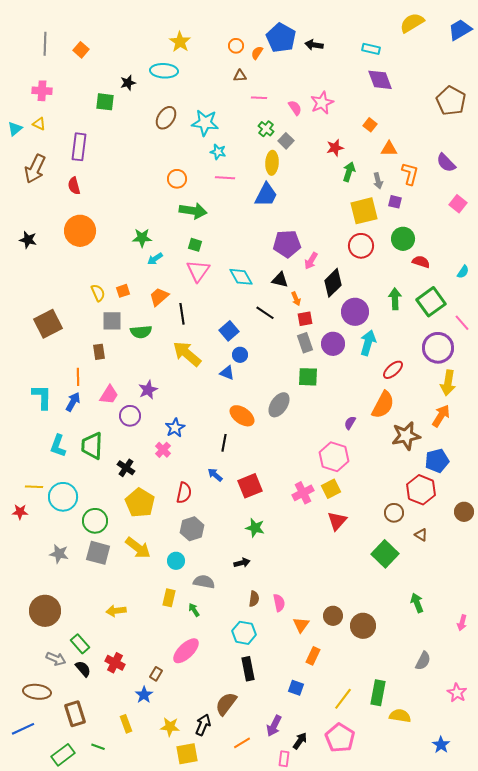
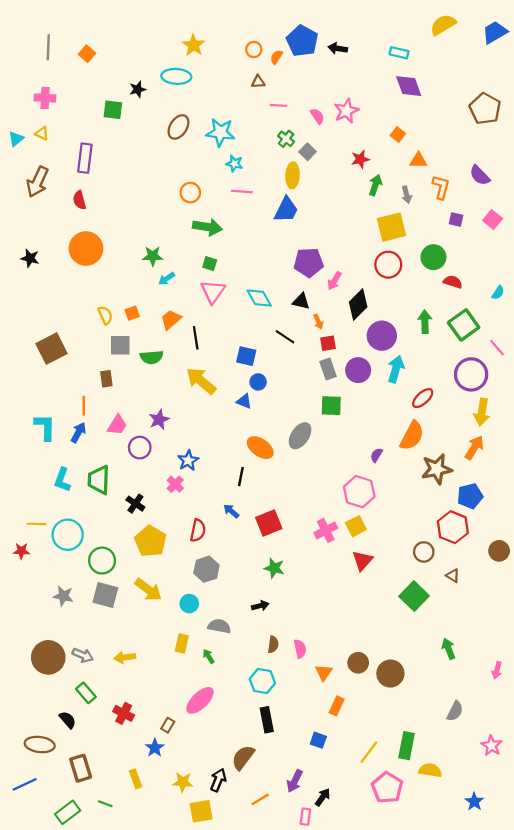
purple square: (395, 202) -> (456, 219), moved
blue square: (229, 331) -> (246, 356), turned -36
gray arrow: (56, 659) -> (83, 655), moved
black semicircle: (83, 669) -> (68, 720), moved
pink pentagon: (340, 738) -> (387, 788), moved

